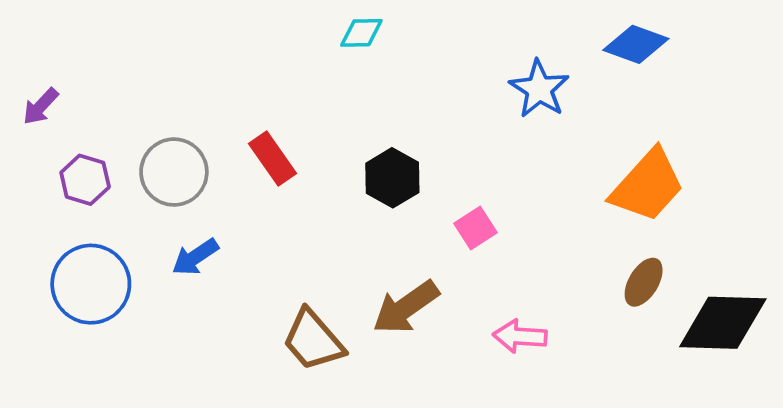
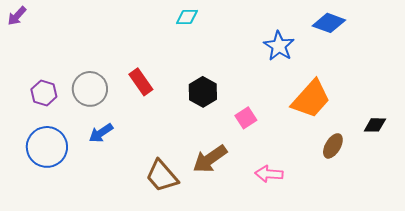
purple arrow: (41, 106) -> (17, 16), moved
orange trapezoid: (647, 186) -> (311, 99), moved
black diamond: (723, 323) -> (375, 125), moved, size x0.5

